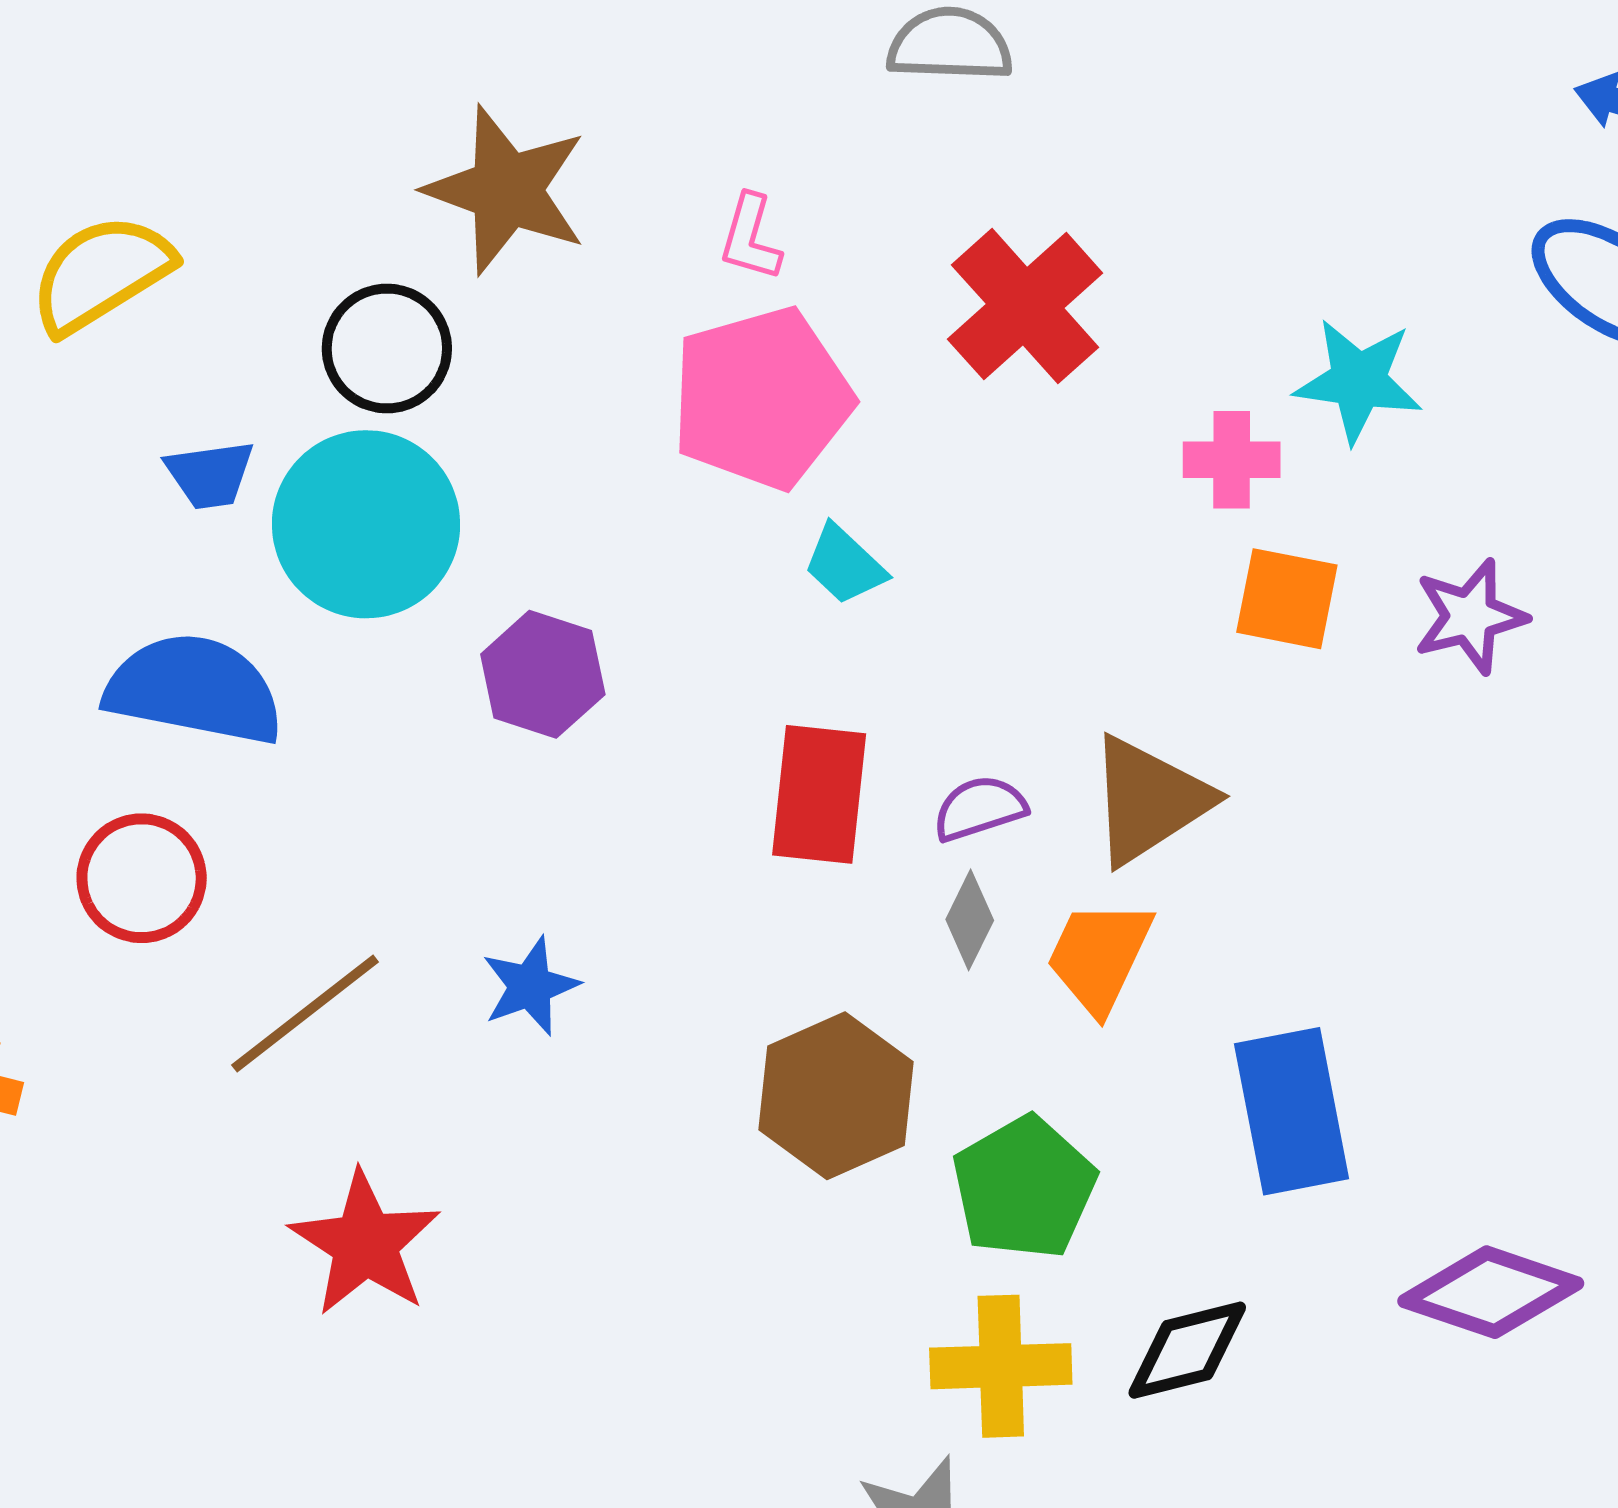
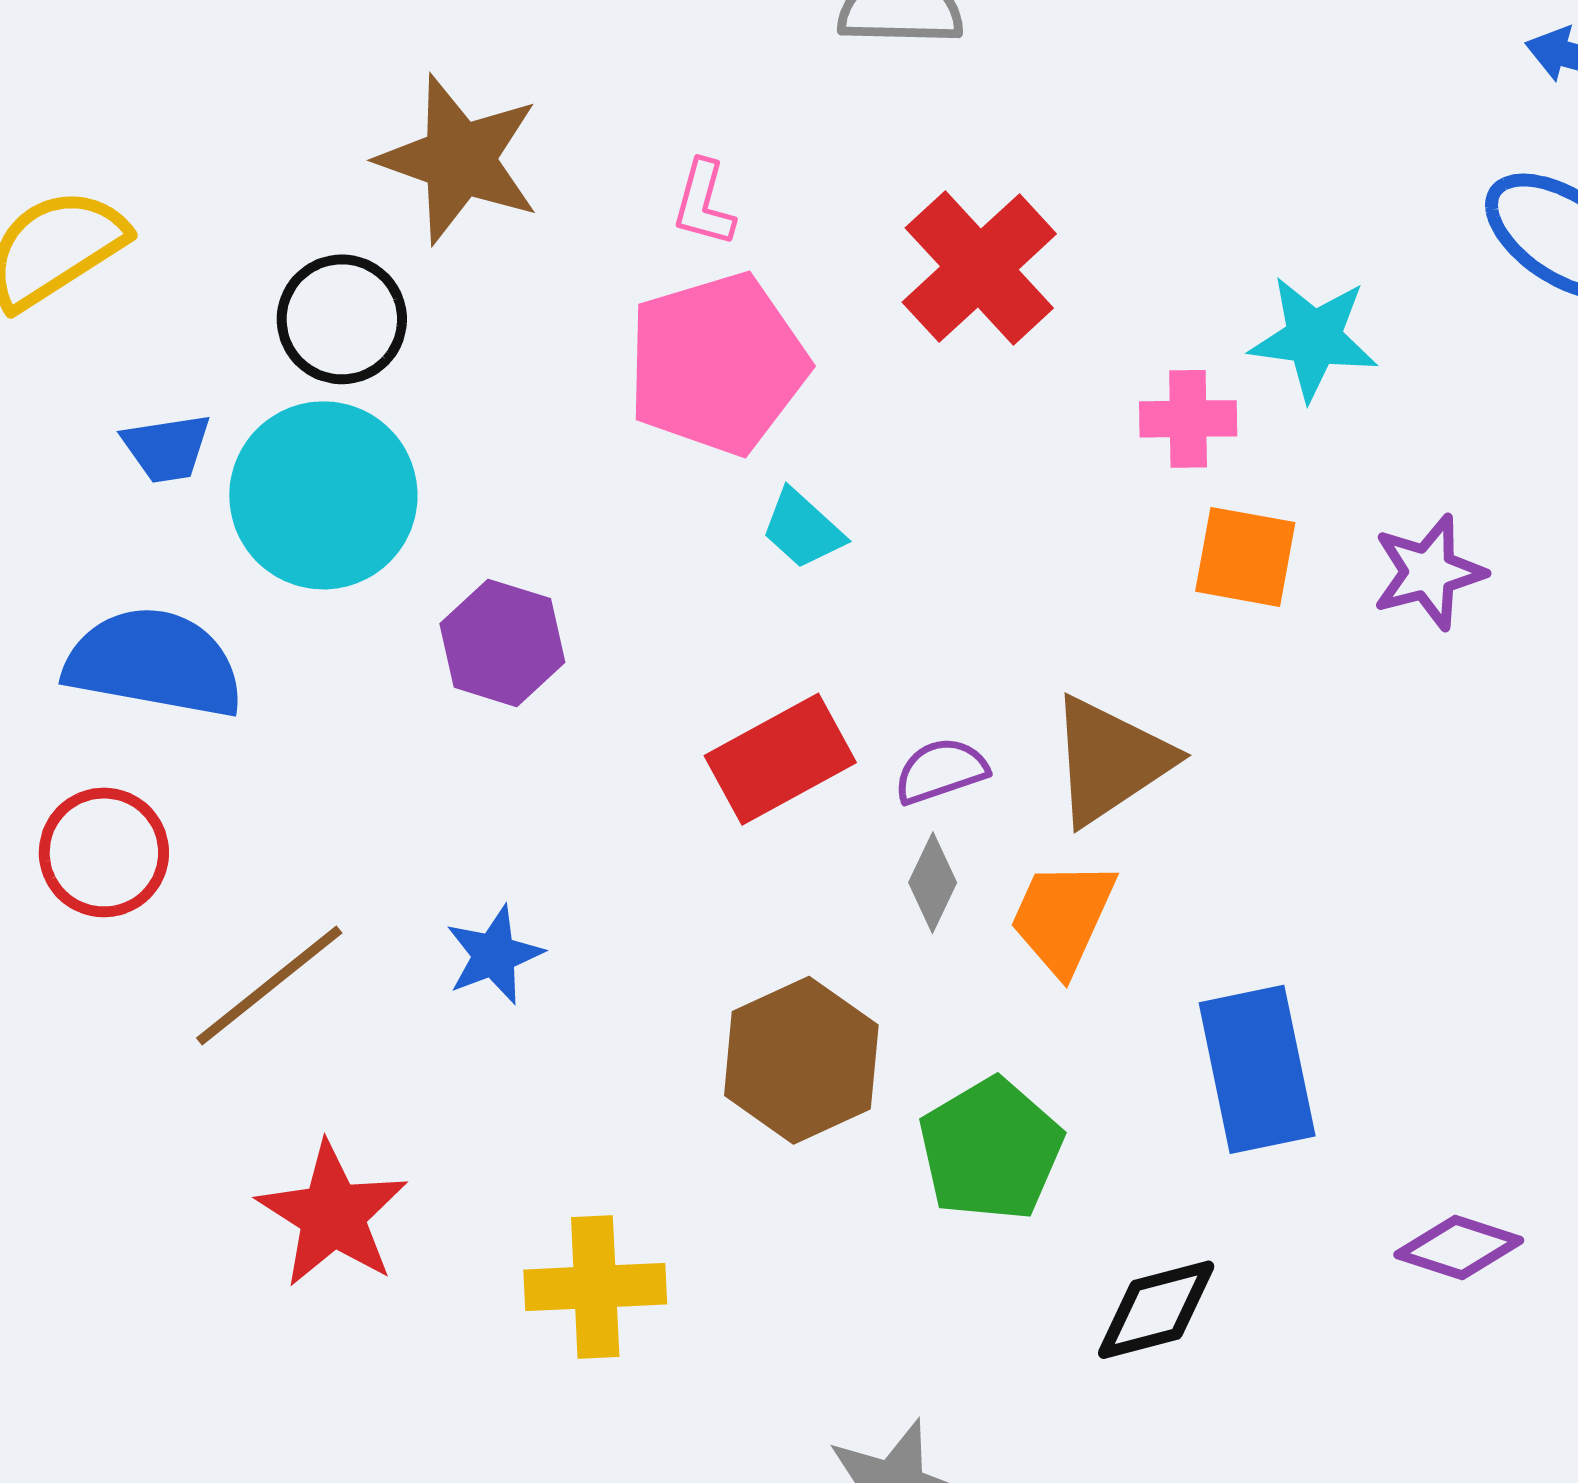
red rectangle: (819, 794) -> (780, 759), turned 56
purple diamond: (1491, 1292) -> (1459, 1248), size x0.7
yellow cross: (1001, 1366) -> (595, 1287), moved

